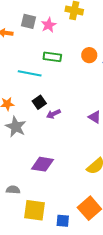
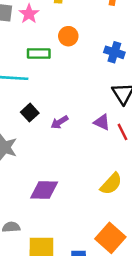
orange circle: (89, 55) -> (68, 36), moved
purple arrow: (53, 114) -> (59, 122), moved

